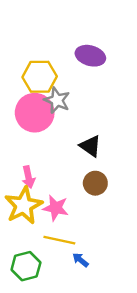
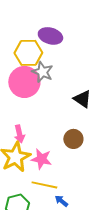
purple ellipse: (90, 56) -> (50, 36), moved
black triangle: (90, 146) -> (82, 99), moved

